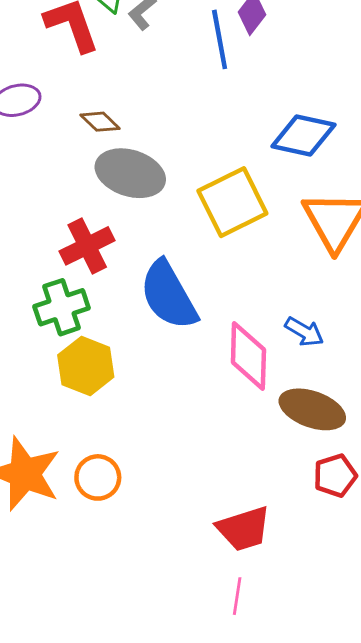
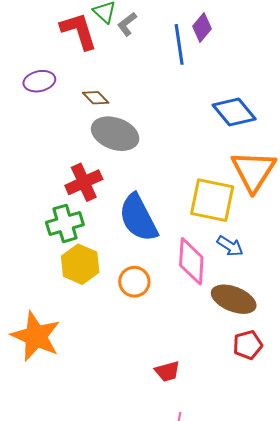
blue diamond: (303, 135) -> (234, 112), turned 36
yellow square: (232, 202) -> (212, 200), moved, turned 36
orange circle: (98, 477) -> (134, 282), moved
red trapezoid: (244, 529) -> (167, 371), moved, size x0.7

